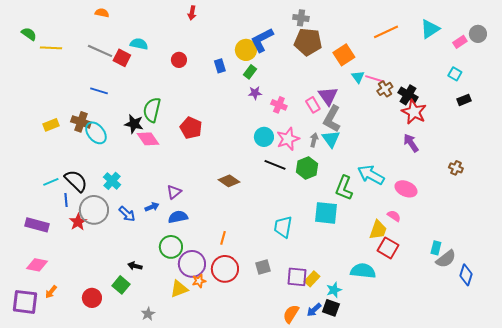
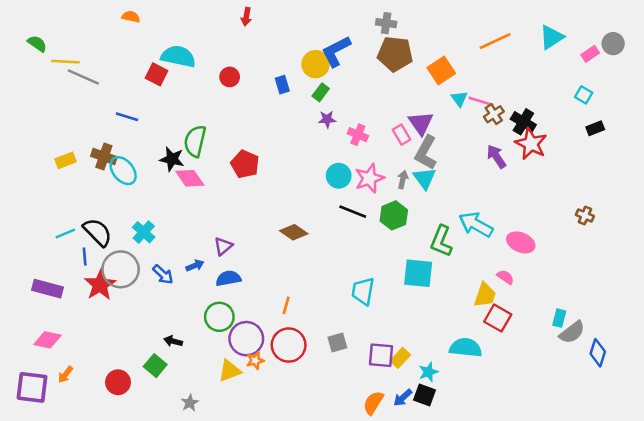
cyan semicircle: (139, 44) -> (178, 56), size x1.5
gray line: (100, 51) -> (83, 77), moved
purple arrow: (411, 143) -> (496, 156), moved
red star: (78, 222) -> (100, 285), size x1.4

